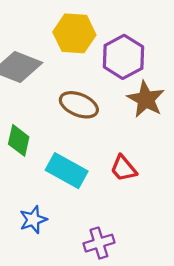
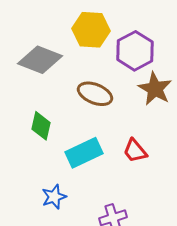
cyan rectangle: (67, 171) -> (84, 153), turned -54

